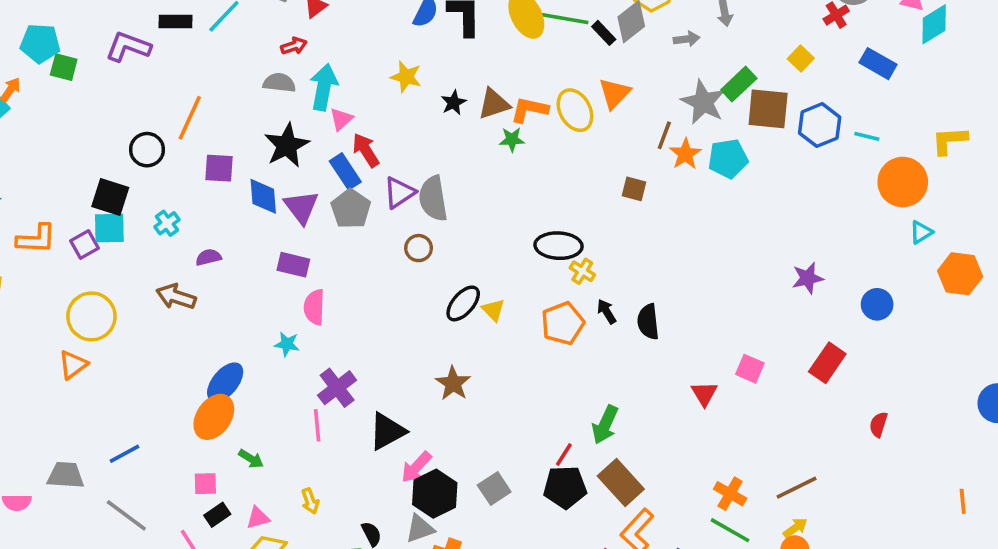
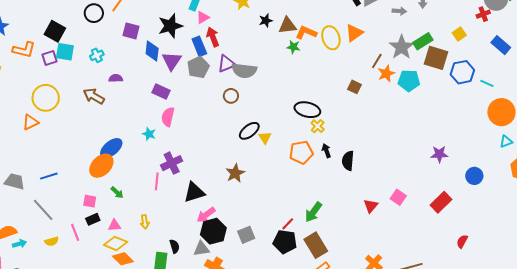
black square: (110, 197) -> (55, 31), moved
gray semicircle: (433, 199) -> (244, 71), turned -85

